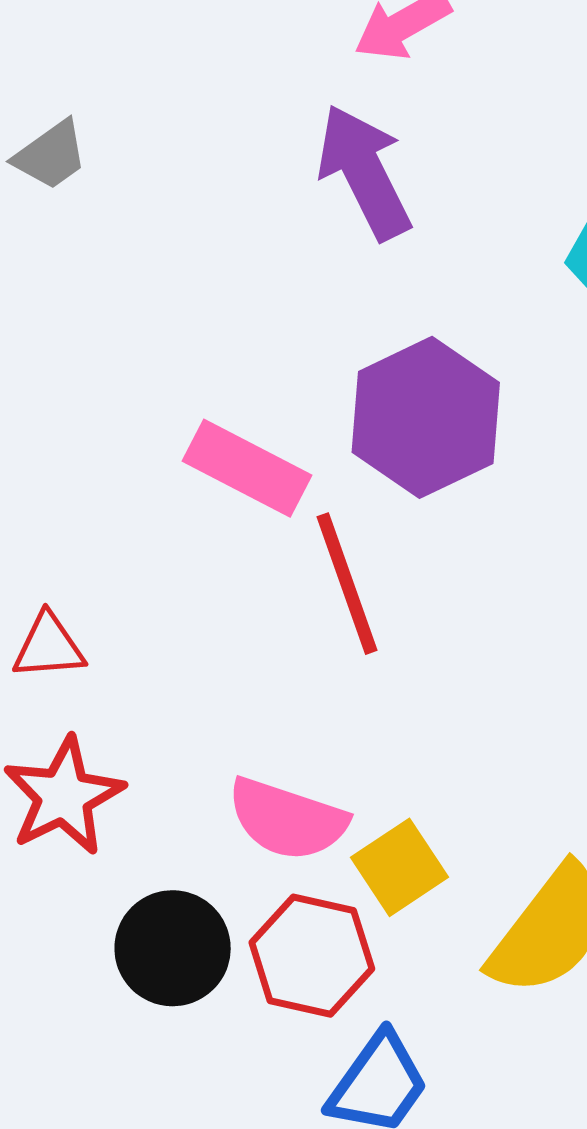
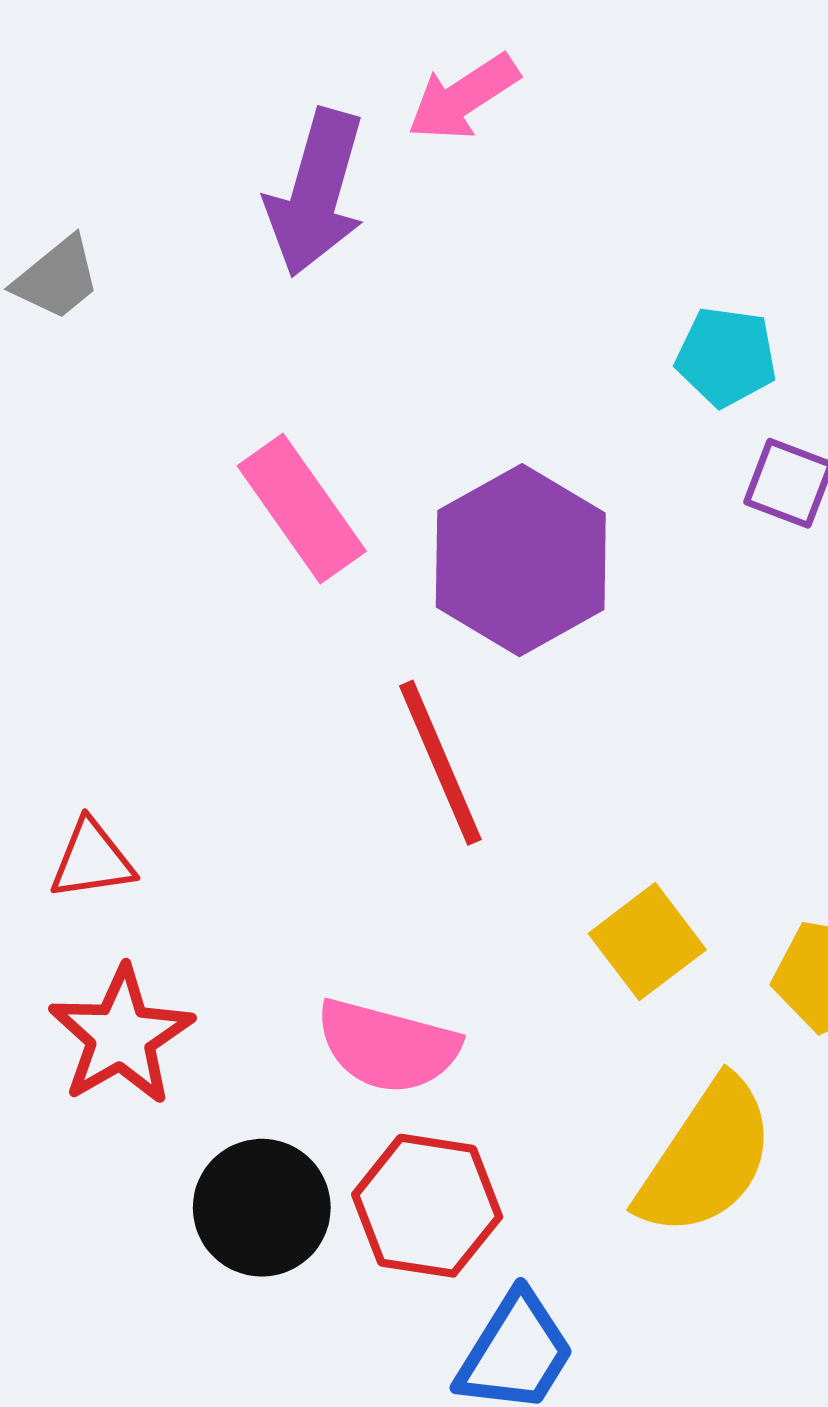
purple arrow: (364, 172) -> (316, 193), moved, turned -134
pink rectangle: (247, 468) -> (302, 508), moved, turned 31
yellow square: (400, 867) -> (647, 942), moved

